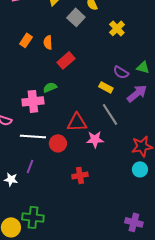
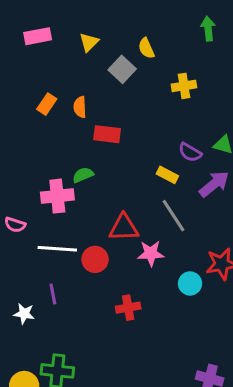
yellow cross: (117, 28) -> (184, 86), turned 35
red rectangle: (66, 60) -> (107, 134), turned 48
purple line: (30, 166) -> (53, 294), turned -32
cyan circle: (140, 169) -> (190, 283), moved

